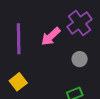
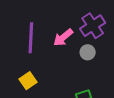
gray circle: (80, 59) -> (88, 52), moved

